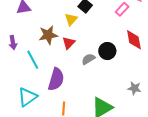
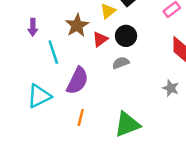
brown star: (48, 35) -> (77, 25), turned -30
black circle: (107, 51) -> (126, 36), moved
gray star: (134, 88) -> (171, 88), moved

